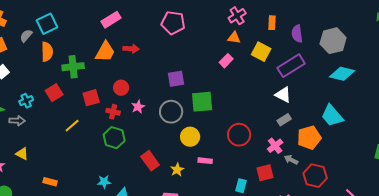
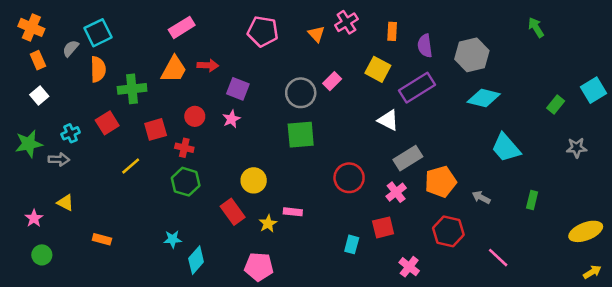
orange triangle: (234, 38) -> (316, 34), moved, turned 40
purple square: (176, 79) -> (238, 89), moved, turned 30
white triangle: (283, 95) -> (388, 120), moved
pink star: (138, 107) -> (231, 119), moved
gray circle: (171, 112) -> (301, 93), moved
cyan trapezoid: (332, 116) -> (506, 148), moved
gray rectangle: (284, 120) -> (408, 158), size x1.5
yellow circle: (190, 137) -> (254, 180), moved
gray arrow: (291, 160) -> (481, 197), moved
pink rectangle: (205, 161) -> (293, 212), moved

